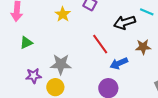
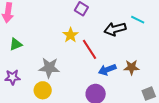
yellow star: (63, 14) -> (70, 35), moved
brown star: (143, 47) -> (131, 67), moved
purple star: (34, 76) -> (12, 77), moved

